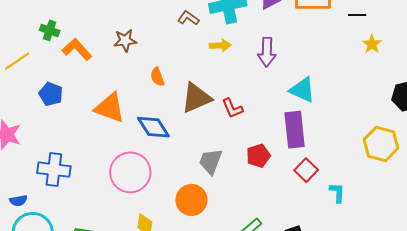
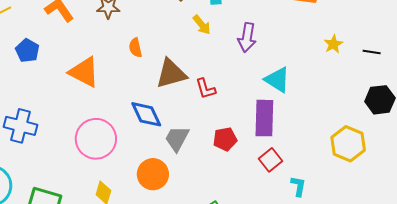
black line: (357, 15) -> (372, 52), moved
yellow star: (372, 44) -> (333, 44), moved
yellow arrow: (220, 45) -> (202, 25), turned 45
blue diamond: (153, 127) -> (146, 114), moved

